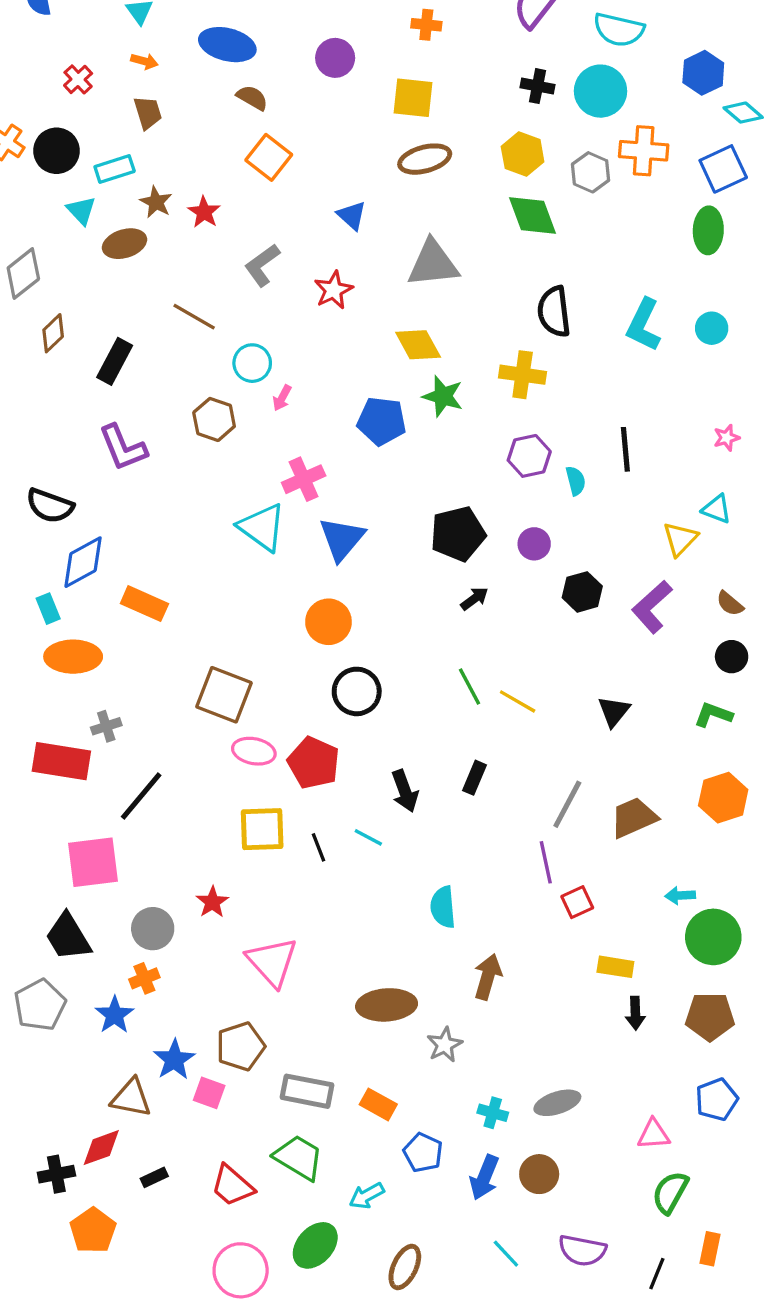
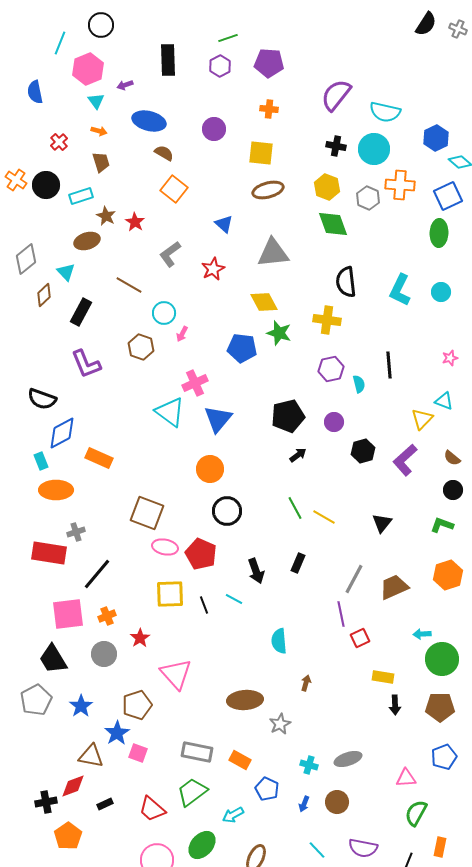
cyan triangle: (81, 210) -> (66, 272), moved
brown arrow: (488, 977) -> (306, 683), size x0.6
orange cross: (144, 978) -> (107, 616), moved
brown pentagon: (241, 1046) -> (137, 705), moved
green trapezoid: (299, 1158) -> (192, 792), turned -68
blue arrow: (484, 1177) -> (304, 804), size x0.6

